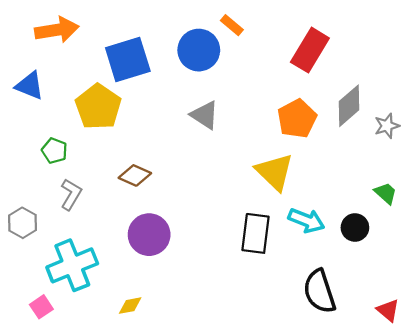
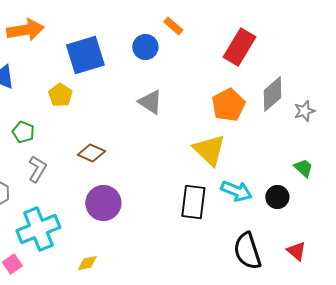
blue circle: (199, 50) -> (145, 47), size x0.7
yellow pentagon: (98, 107) -> (60, 95), size x0.6
red triangle: (388, 310) -> (296, 251), moved

